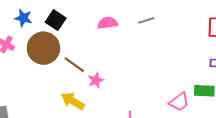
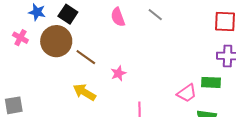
gray line: (146, 20) -> (155, 15), turned 56
pink semicircle: (107, 23) -> (118, 17), turned -102
pink star: (96, 80) -> (118, 73), moved

